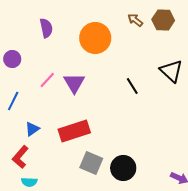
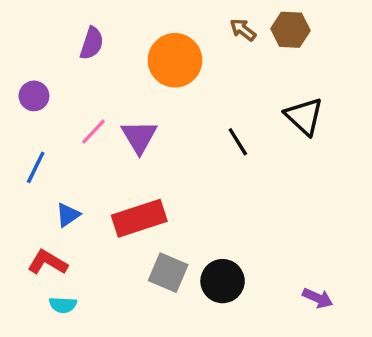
purple semicircle: (46, 28) -> (92, 43), turned 30
red L-shape: (20, 157) -> (48, 262), turned 80

